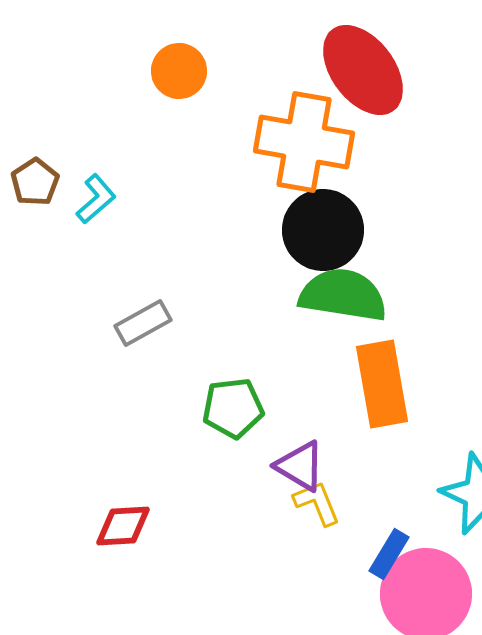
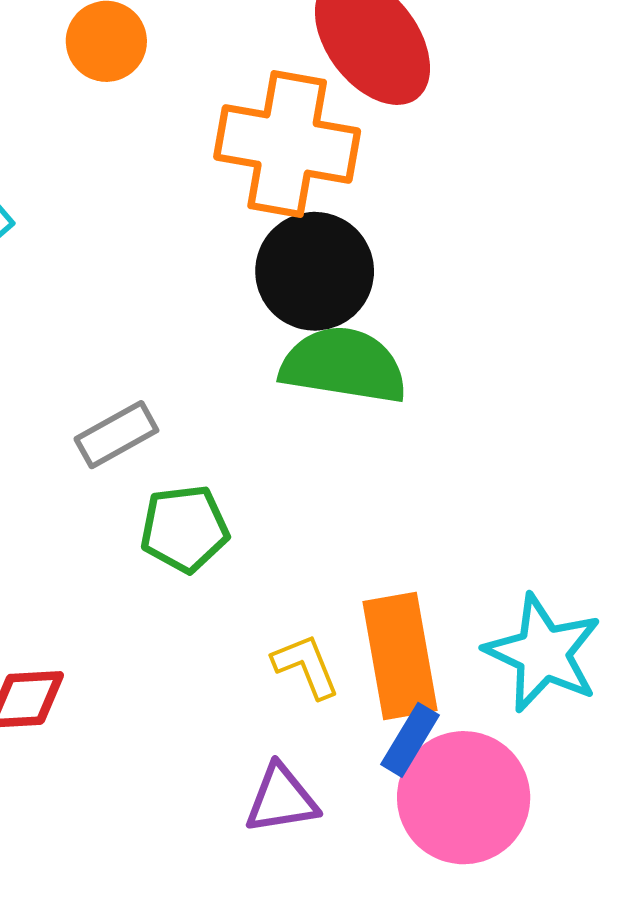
gray rectangle: (143, 323) -> (116, 435), moved
orange rectangle: (382, 384) -> (400, 656), moved
purple triangle: (300, 466) -> (281, 799), moved, turned -40

